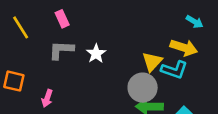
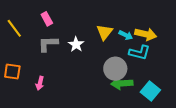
cyan arrow: (195, 22) -> (126, 35), moved
yellow triangle: (152, 62) -> (105, 32), moved

